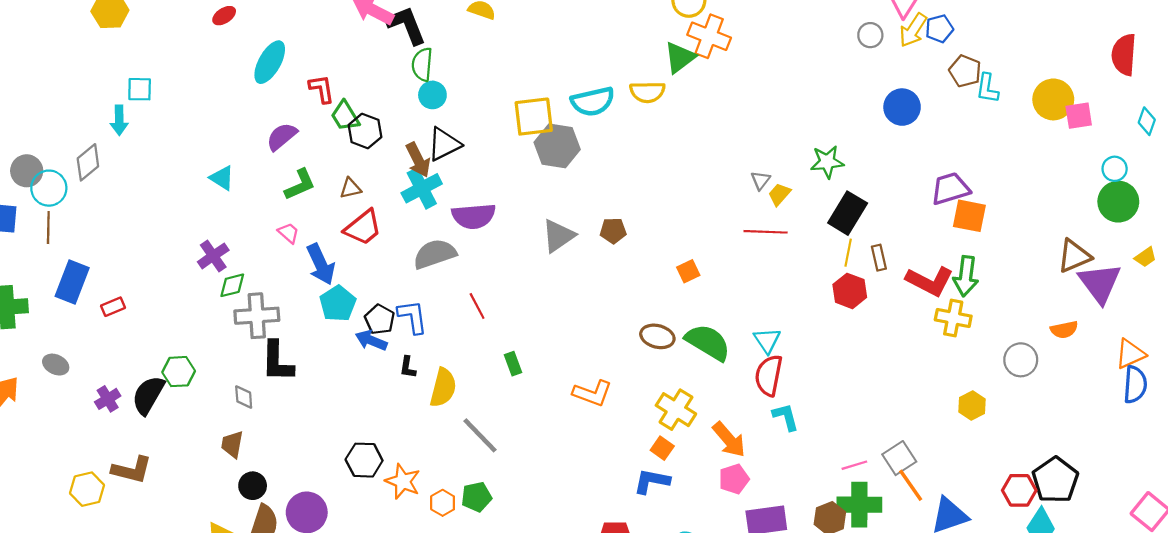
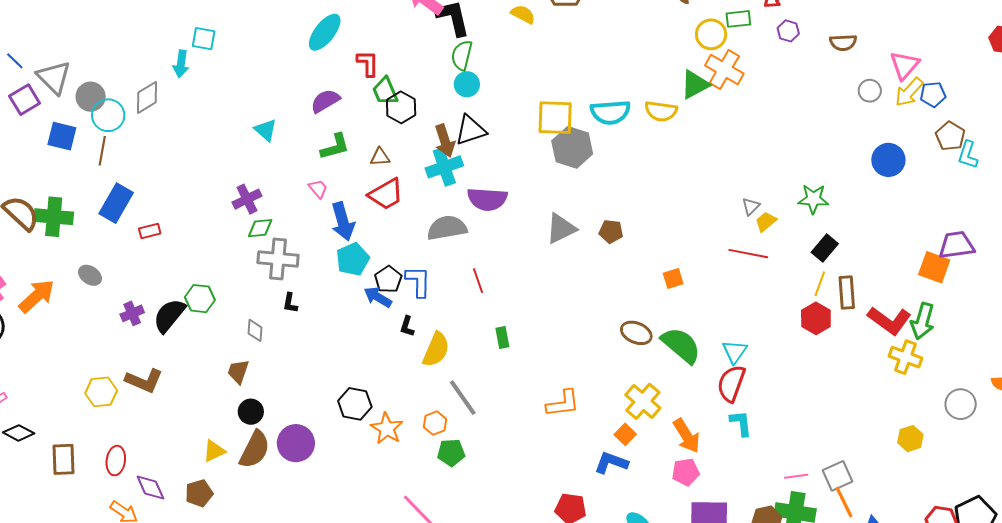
purple trapezoid: (950, 189) -> (956, 245), moved
black rectangle: (848, 213) -> (825, 248), size x0.7
brown rectangle: (879, 258) -> (847, 292), size x1.4
black L-shape: (277, 361) -> (290, 303), size x0.5
orange L-shape: (592, 393) -> (563, 403), moved, turned -36
orange hexagon: (443, 503) -> (435, 423), moved

